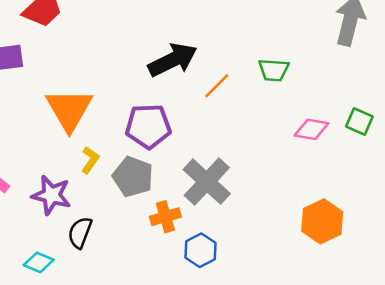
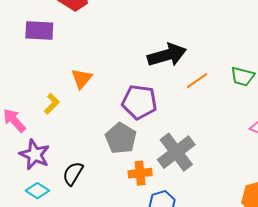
orange triangle: (69, 110) -> (82, 79), size x0.6
yellow L-shape: (90, 160) -> (52, 104), moved
purple star: (51, 195) -> (35, 155), moved

